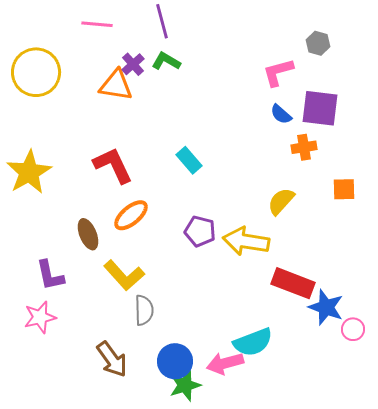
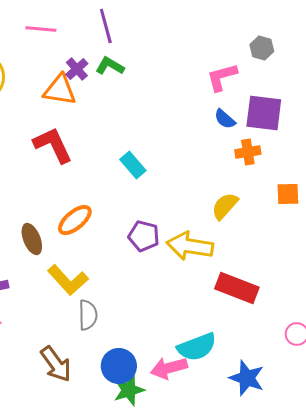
red L-shape: (113, 165) -> (53, 145), moved
blue star: (326, 307) -> (247, 378), moved

